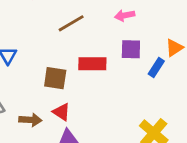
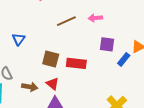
pink arrow: (125, 15) -> (95, 18), moved
red rectangle: (92, 64) -> (76, 63), moved

